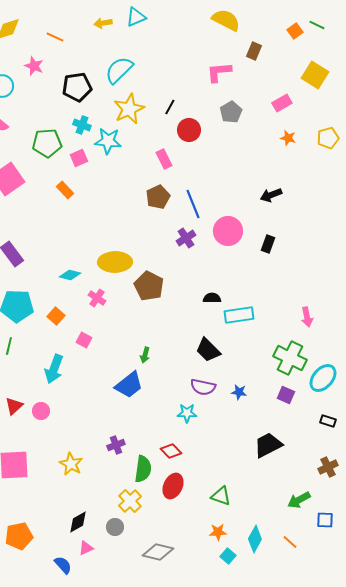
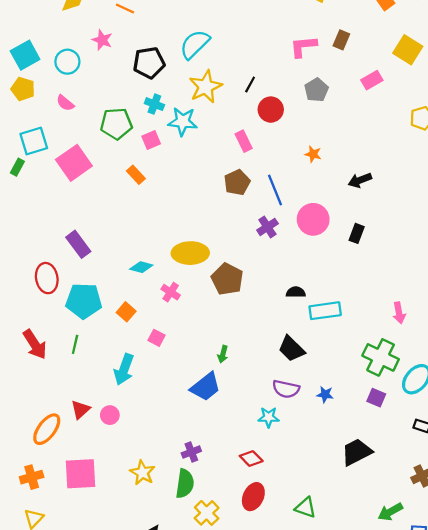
brown rectangle: (254, 51) -> (341, 40), moved
orange star: (288, 138) -> (313, 154), moved
green semicircle: (143, 469) -> (185, 484), moved

